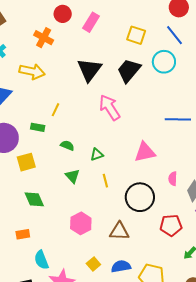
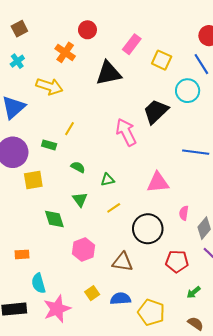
pink rectangle: (91, 22) -> (132, 44), moved
black triangle: (89, 70) -> (109, 73), moved, turned 36
black trapezoid: (129, 71) -> (156, 111), moved
yellow line: (105, 181) -> (114, 208), turned 64
green diamond: (34, 199) -> (54, 219), moved

